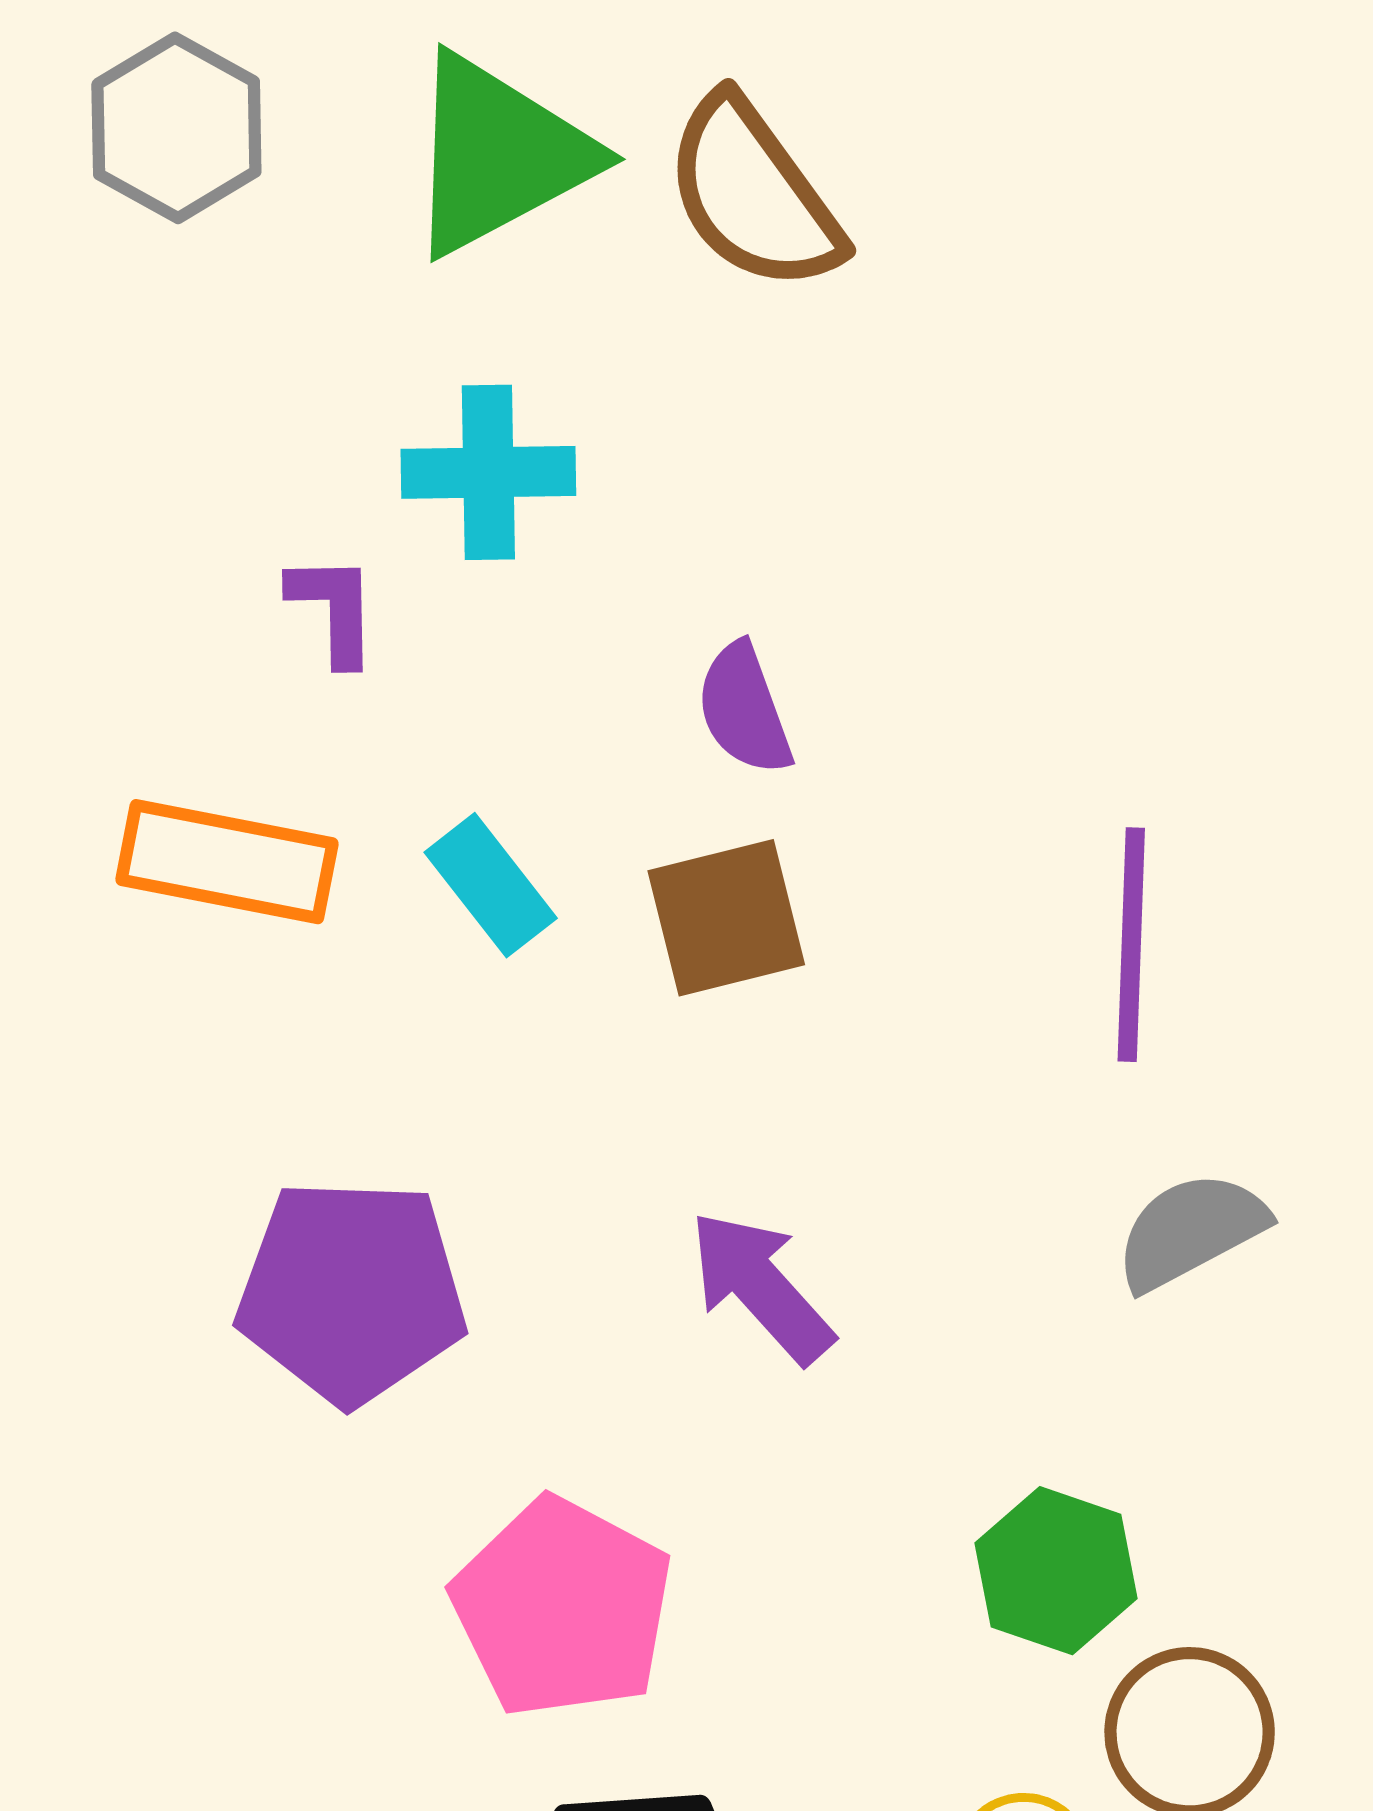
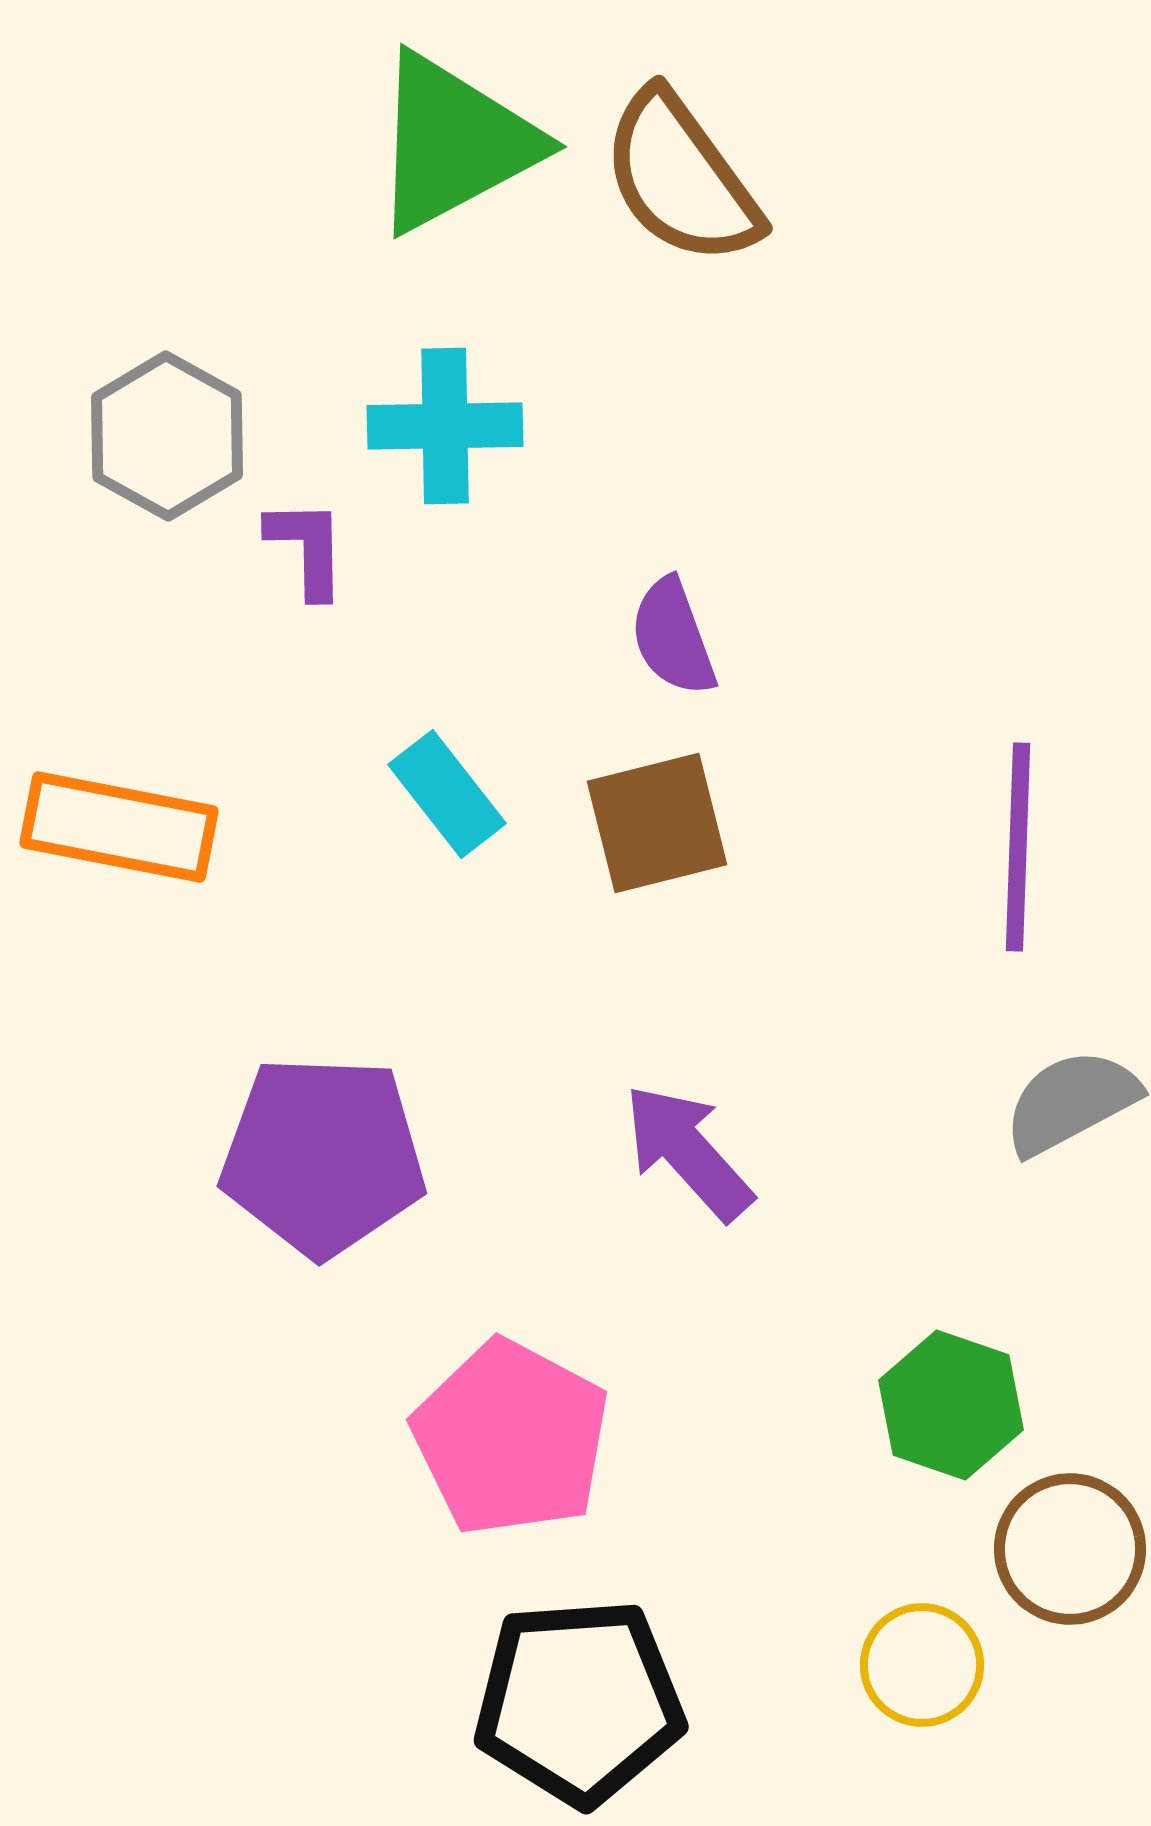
gray hexagon: (176, 128) -> (167, 436), moved
orange rectangle: (227, 862) -> (119, 827), moved

